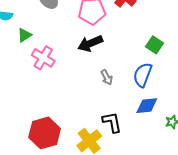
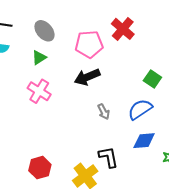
green triangle: (24, 35) -> (39, 58), moved
blue semicircle: (143, 75) -> (140, 109), turned 35
red hexagon: (45, 133) -> (40, 168), size x0.7

